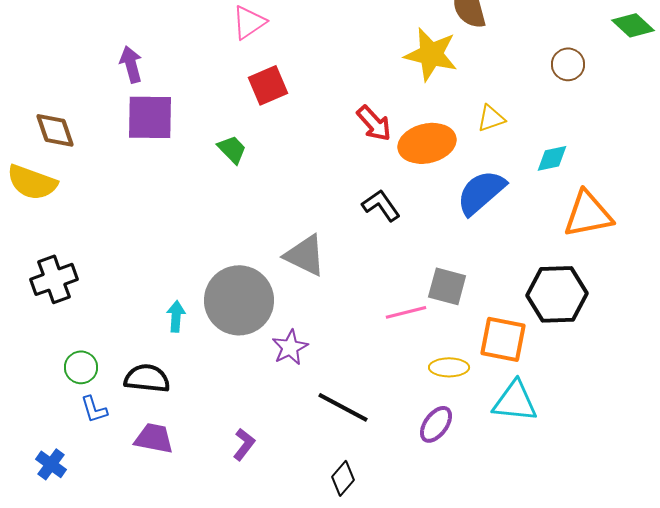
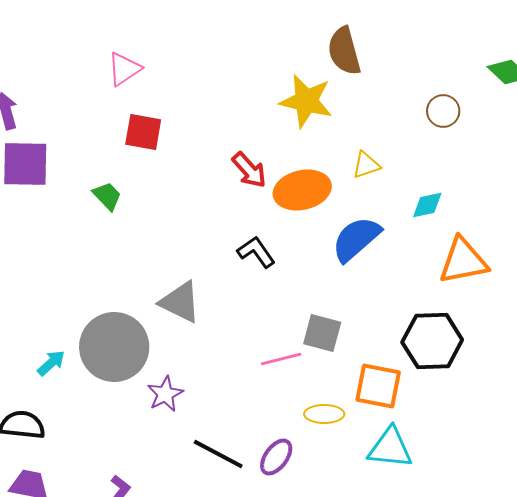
red square: (268, 85) -> (143, 132), turned 33
cyan arrow: (176, 316) -> (51, 363), turned 44
purple ellipse: (436, 424) -> (276, 457), moved

